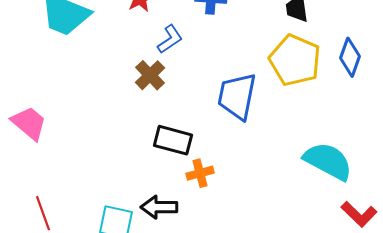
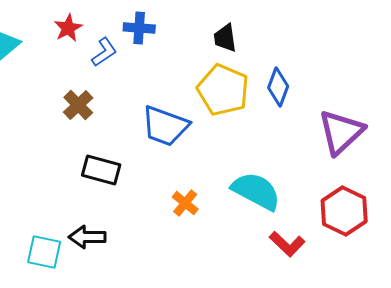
blue L-shape: (170, 39) -> (104, 52), moved
blue trapezoid: (237, 96) -> (165, 126), turned -81
orange cross: (200, 173) -> (185, 203), moved, turned -36

